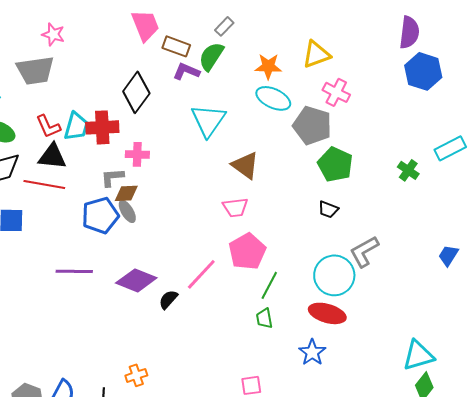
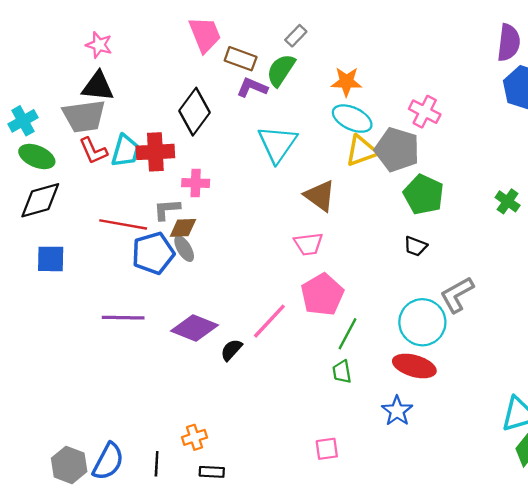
yellow triangle: (316, 54) -> (361, 151), moved
gray trapezoid: (35, 70) -> (84, 116), moved
black triangle: (52, 156) -> (98, 86), moved
red line: (44, 184) -> (123, 224), moved

